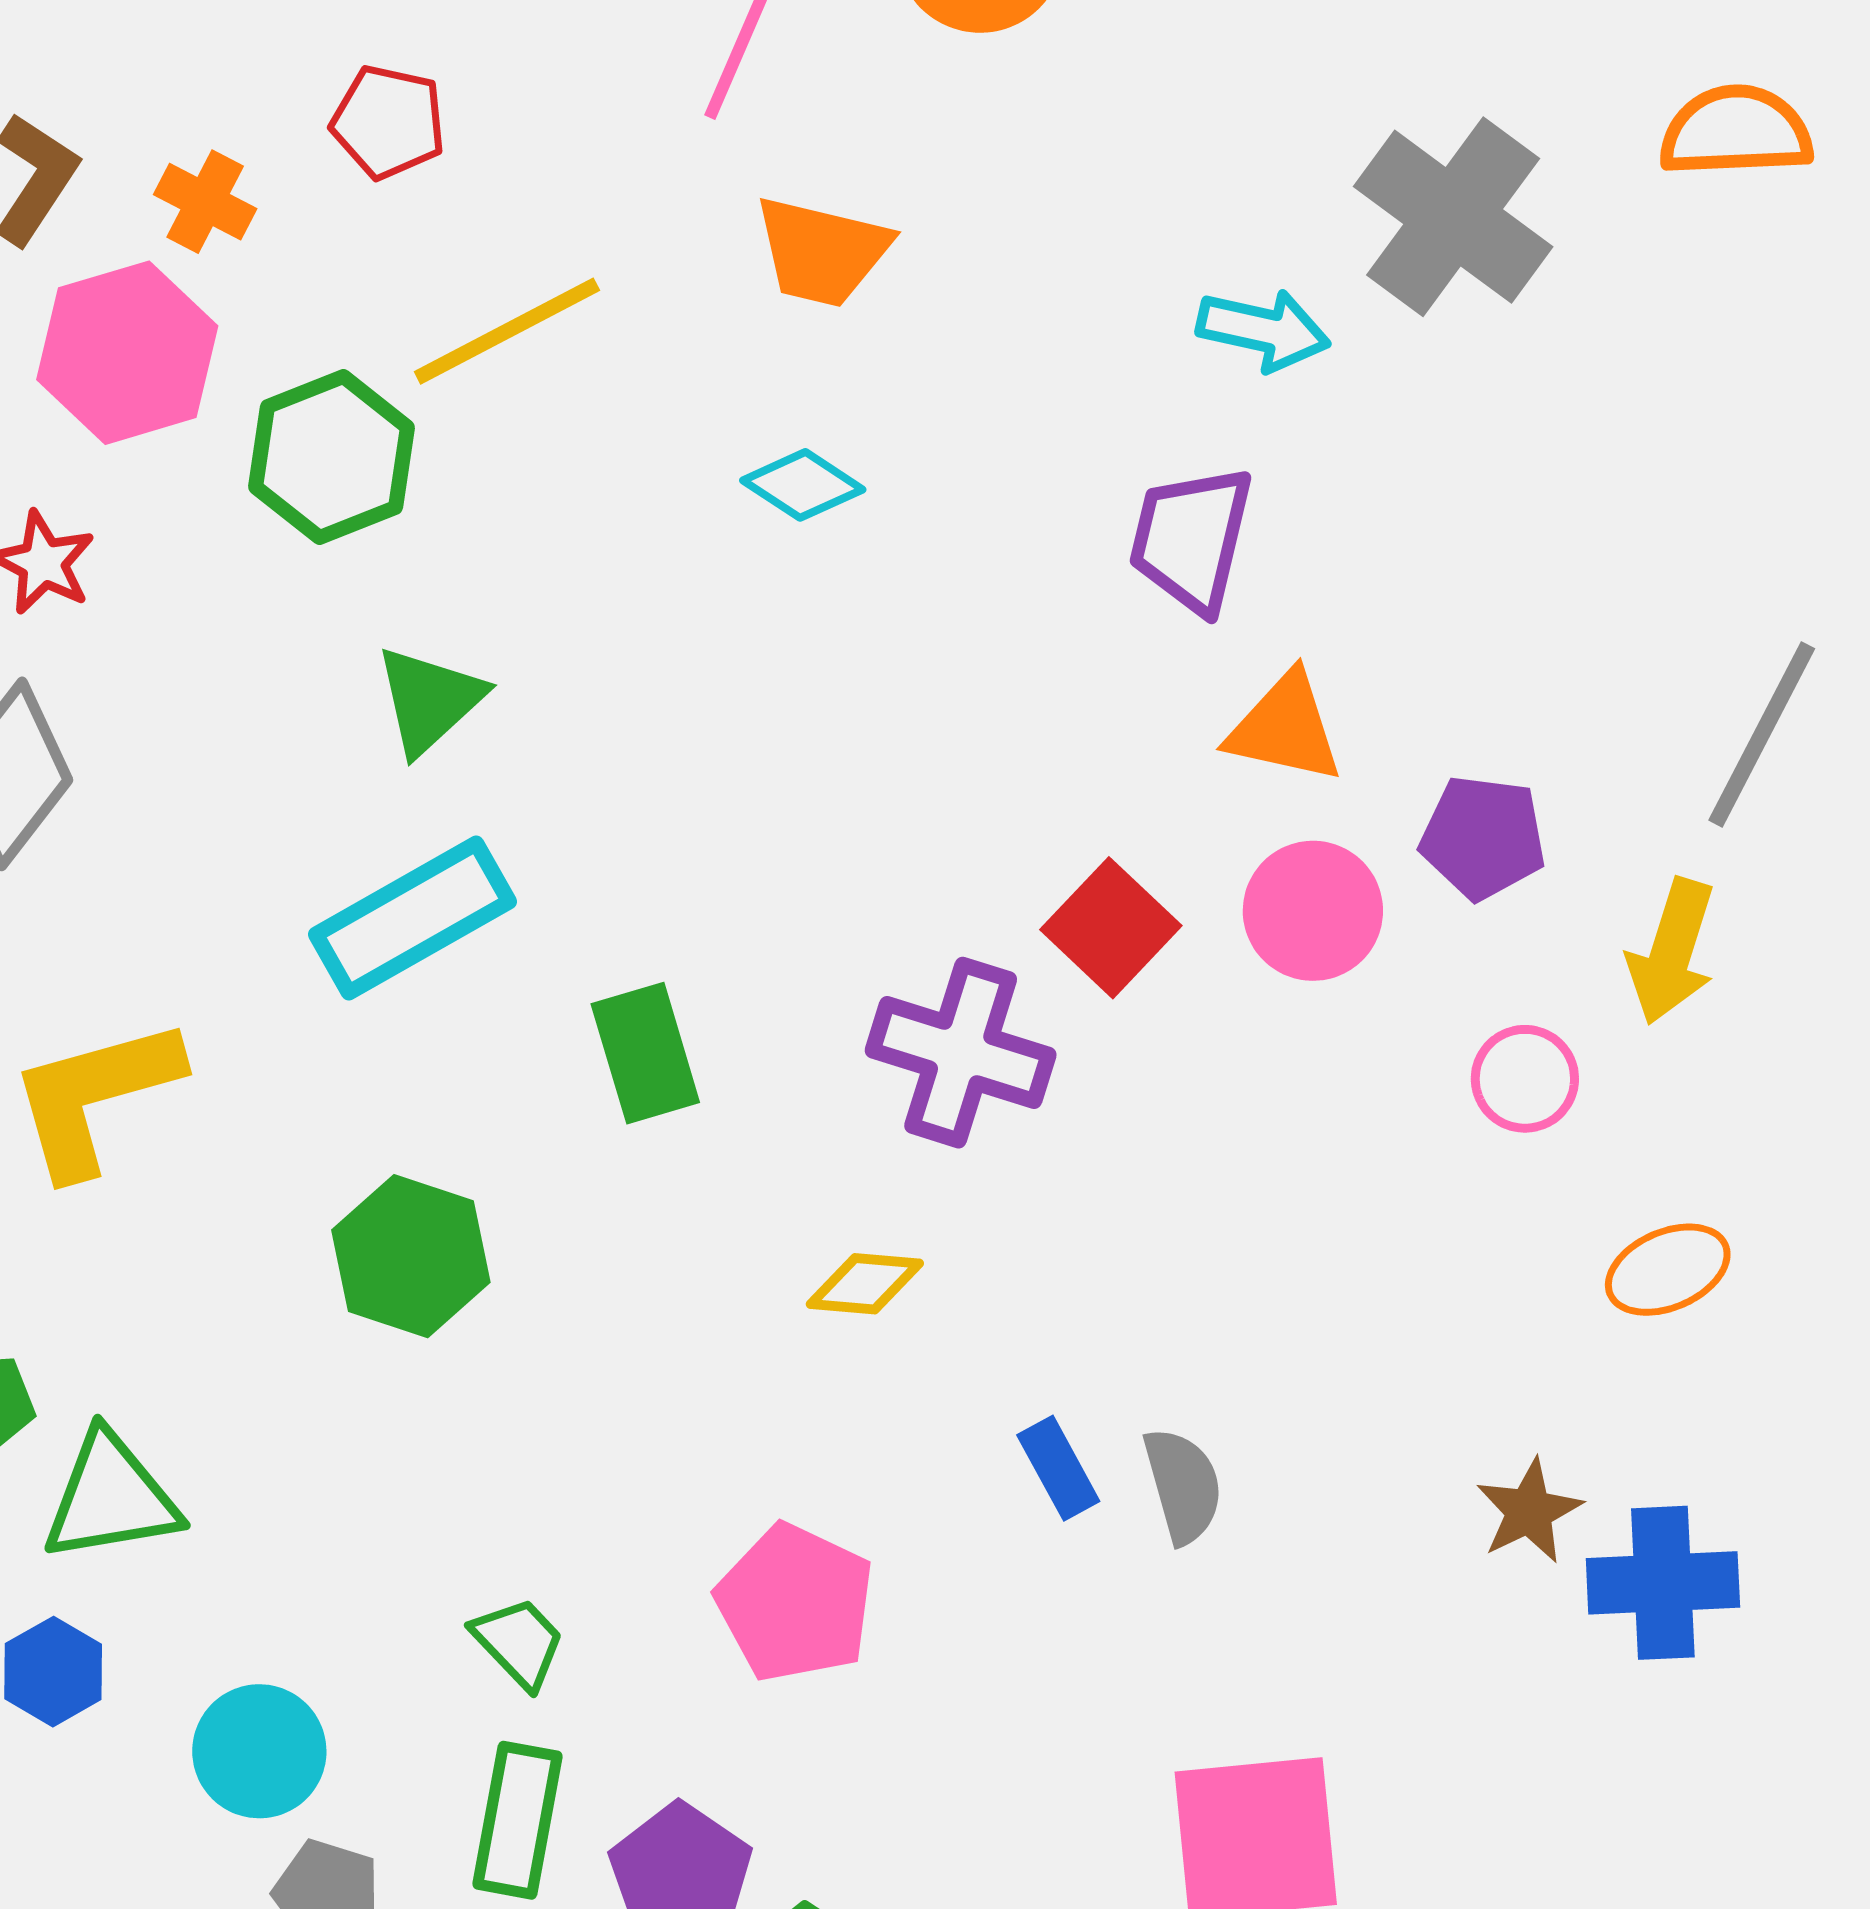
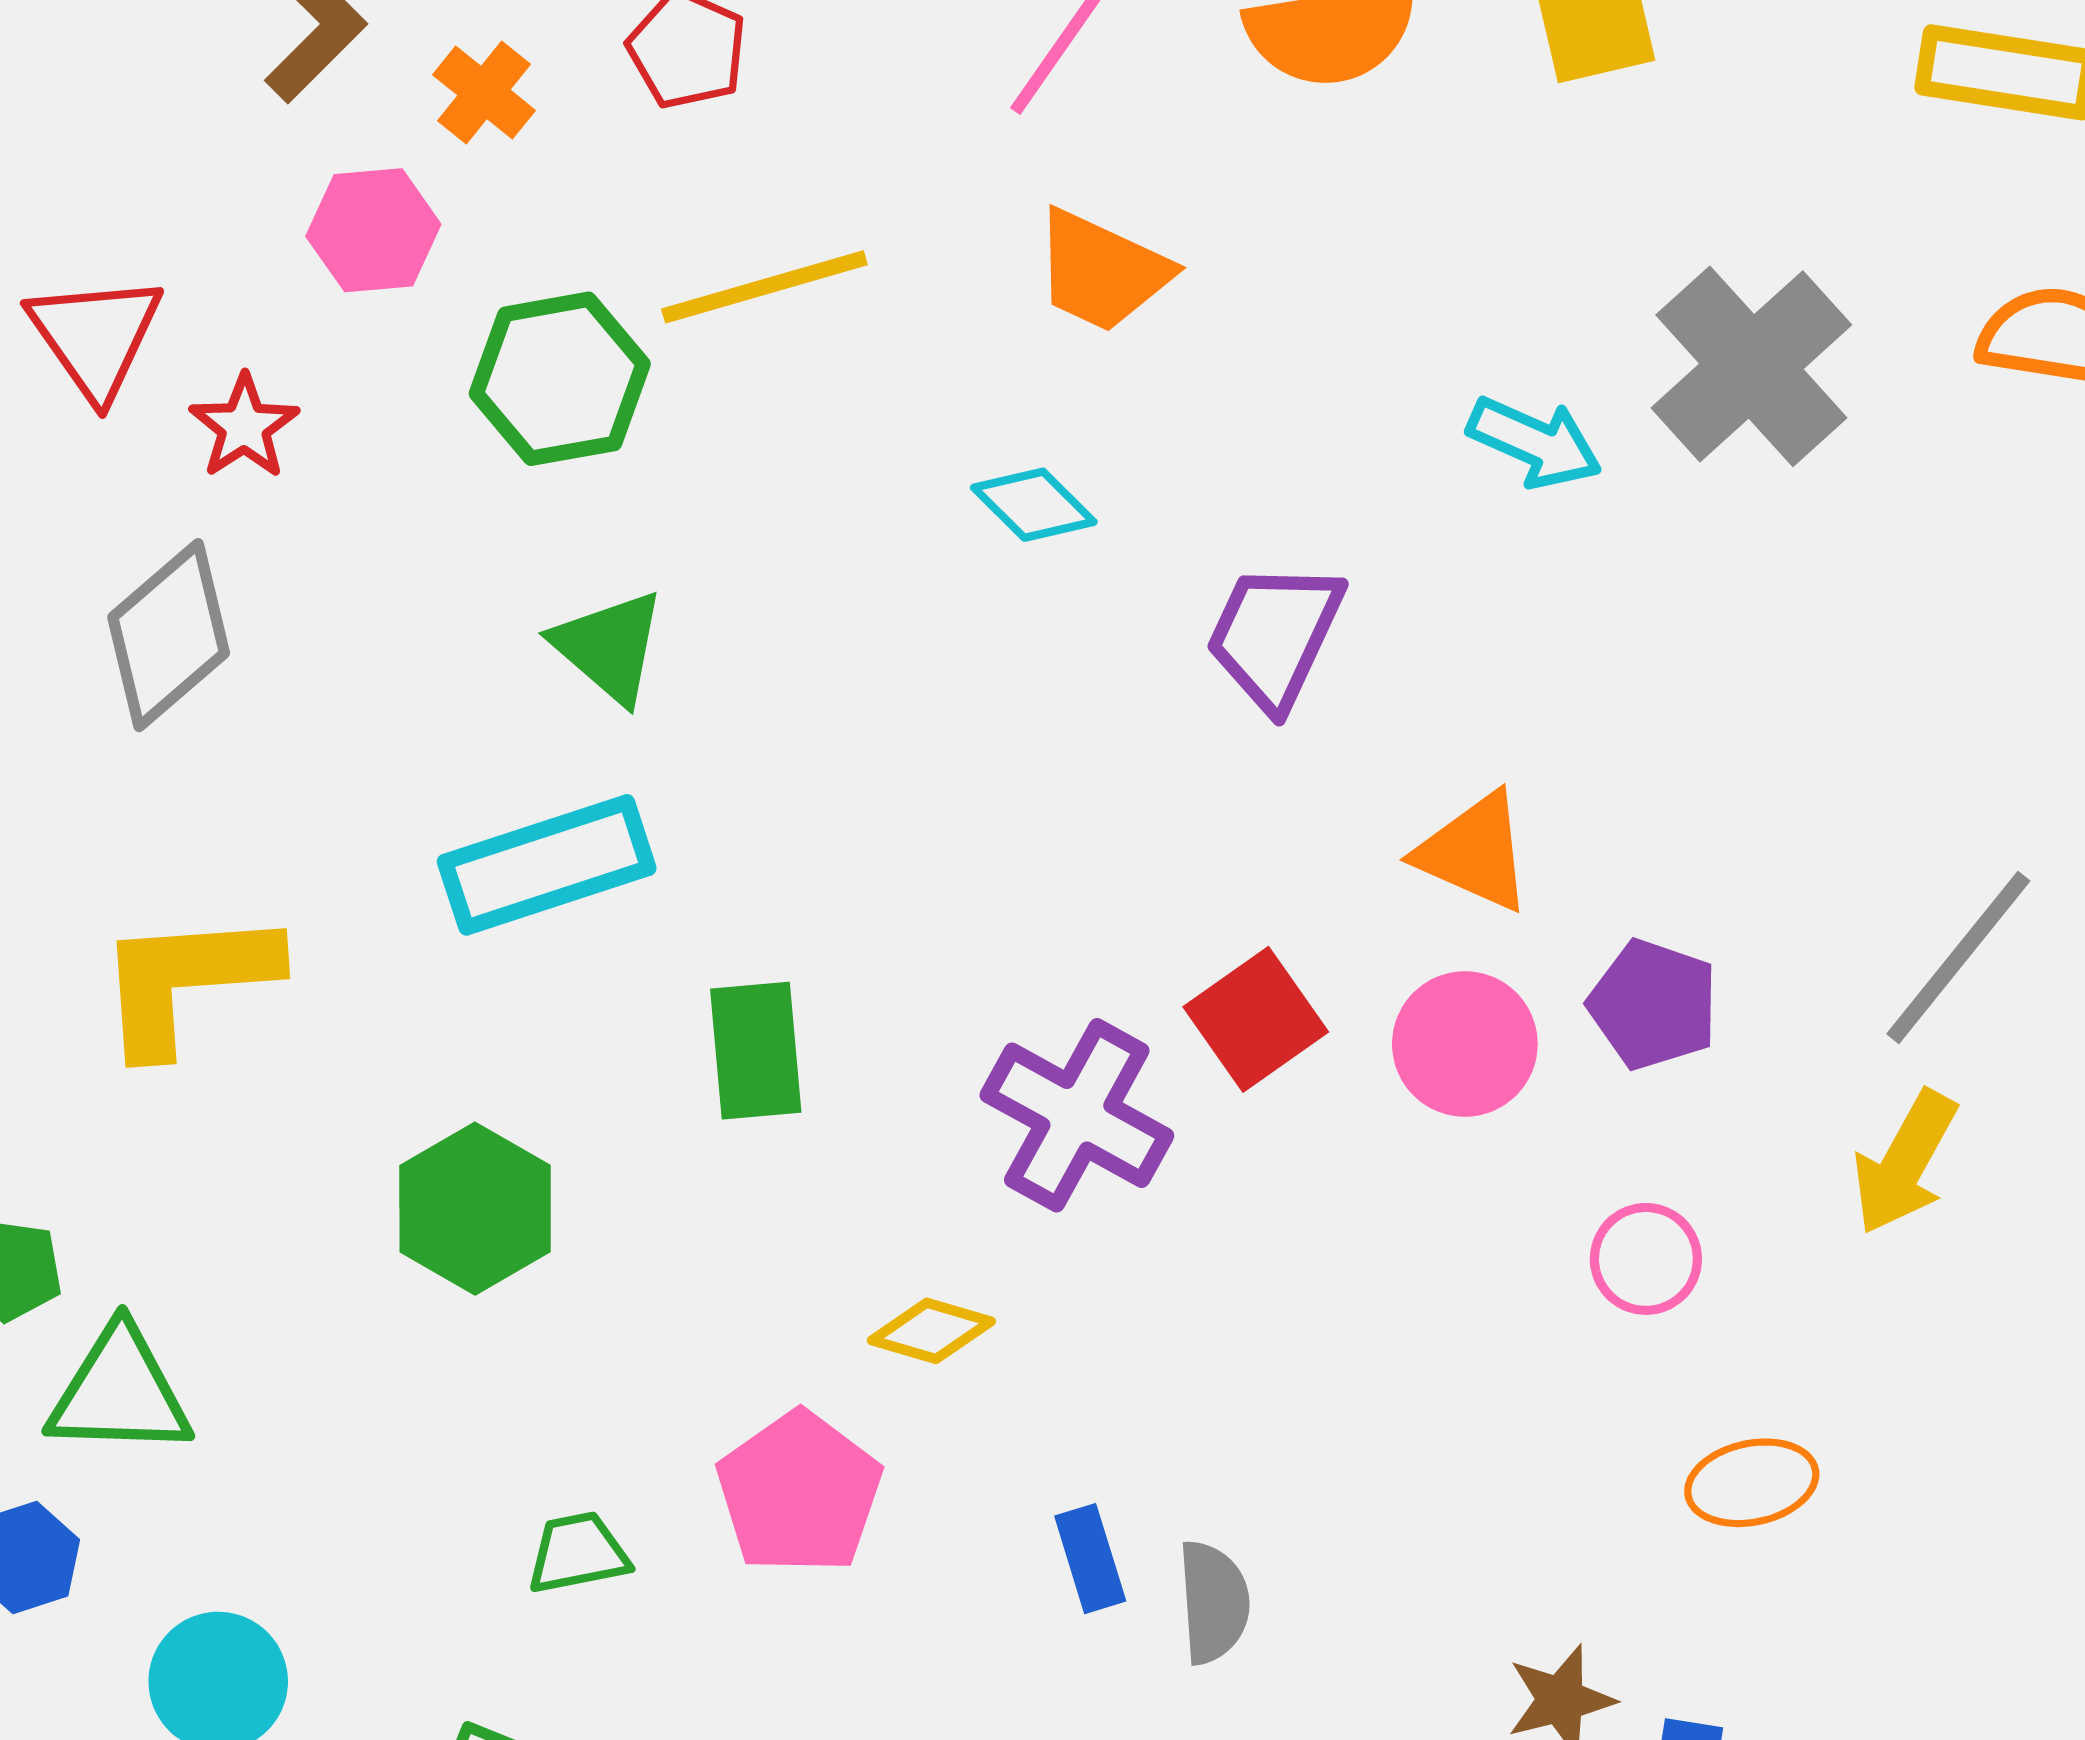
pink hexagon: (127, 353) -> (373, 230), size x0.7
purple trapezoid: (1191, 539) -> (1275, 635), moved
green triangle: (429, 700) -> (609, 647), turned -48
yellow arrow: (1672, 952) -> (1905, 1163), moved
pink pentagon: (795, 1603) -> (799, 1493), moved
green trapezoid: (519, 1642) -> (578, 1553), moved, turned -69

